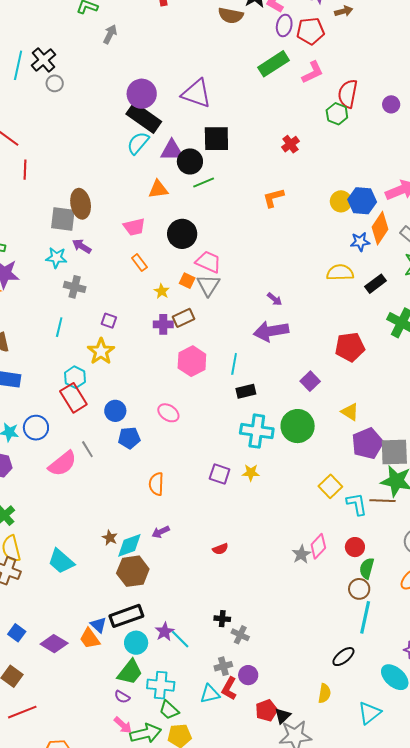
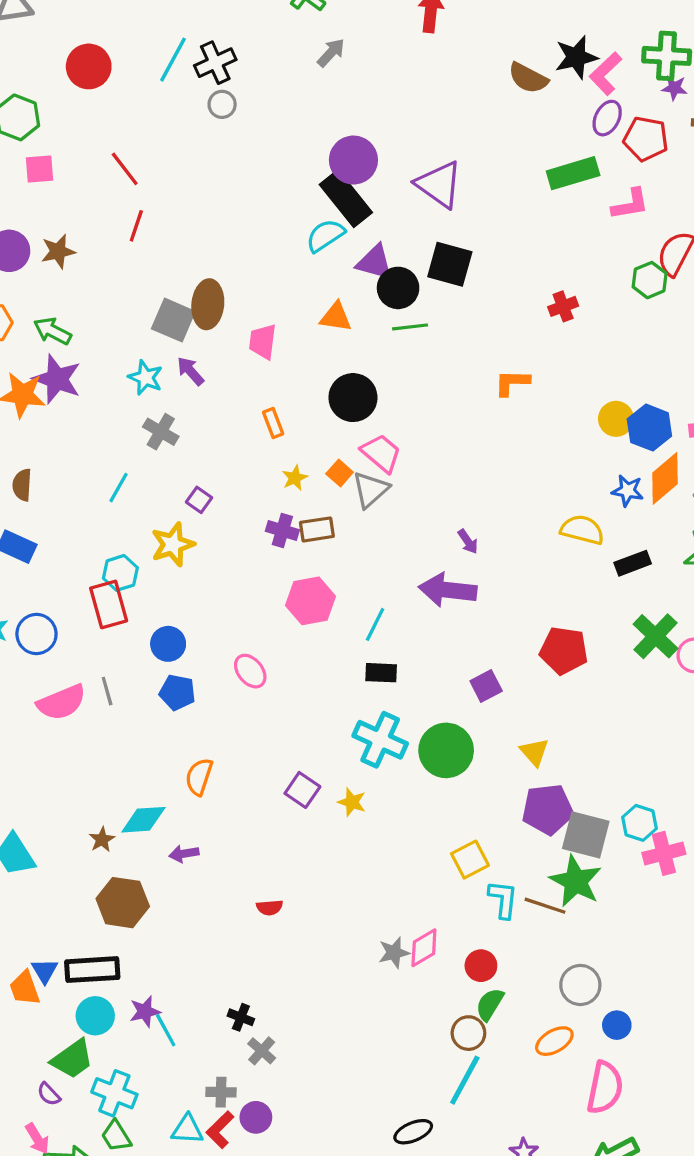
pink trapezoid: (134, 227) -> (263, 342), moved, turned 95
cyan diamond: (129, 545) -> (143, 820), moved

